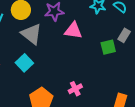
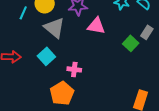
green square: (108, 47) -> (131, 43), turned -35
pink cross: (75, 89) -> (74, 69), moved, turned 32

